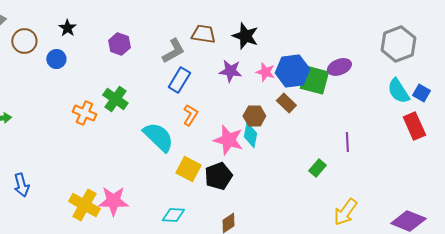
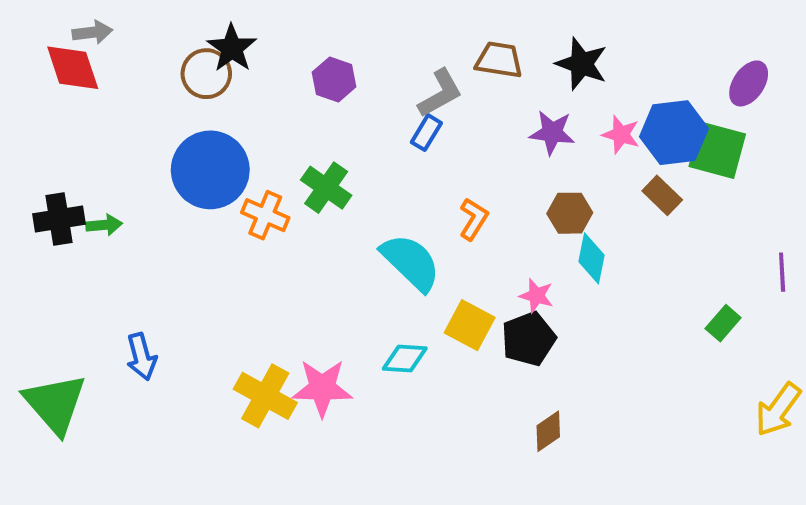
black star: (67, 28) -> (232, 48), size x1.4
brown circle: (24, 41) -> (206, 74), moved
blue circle: (56, 59) -> (210, 170), moved, size x2.0
purple ellipse: (339, 67) -> (749, 83), moved, turned -35
blue rectangle: (179, 80) -> (426, 133), moved, size x0.7
brown hexagon: (254, 116) -> (570, 213), moved
pink star: (228, 140) -> (536, 296), moved, size x0.6
cyan diamond: (173, 215) -> (405, 359), moved

